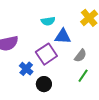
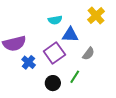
blue cross: (26, 69) -> (29, 62), moved
green line: (83, 76) -> (75, 77), moved

